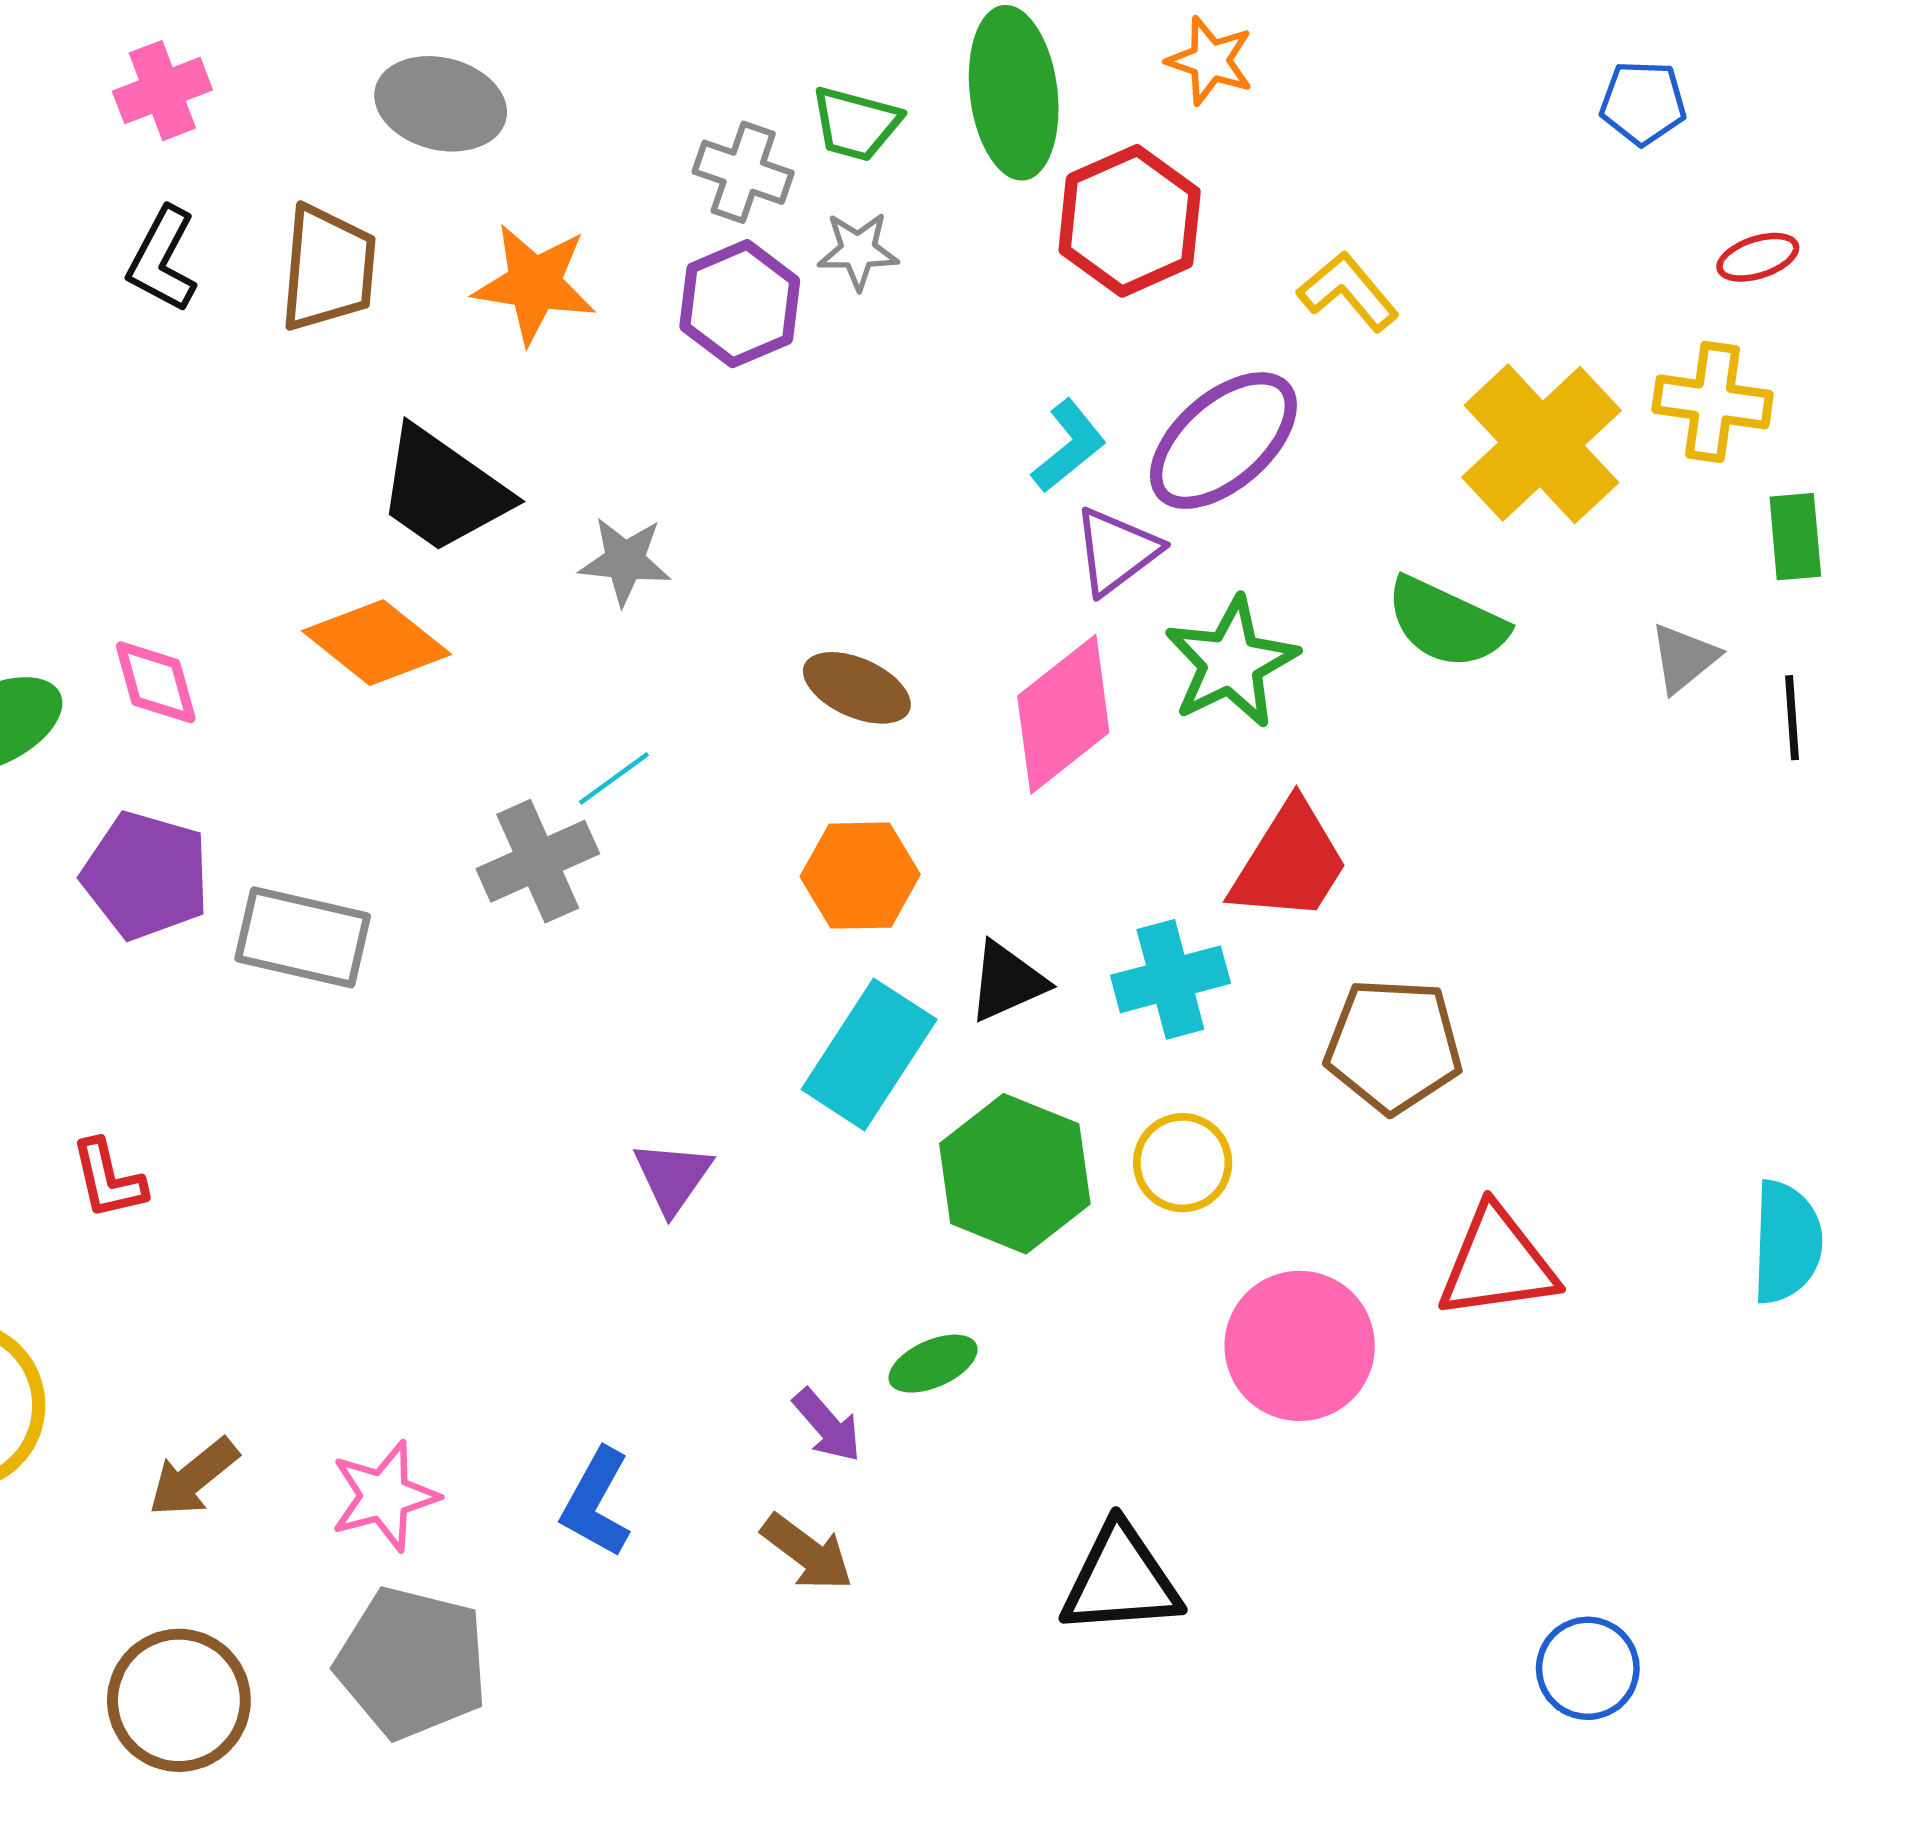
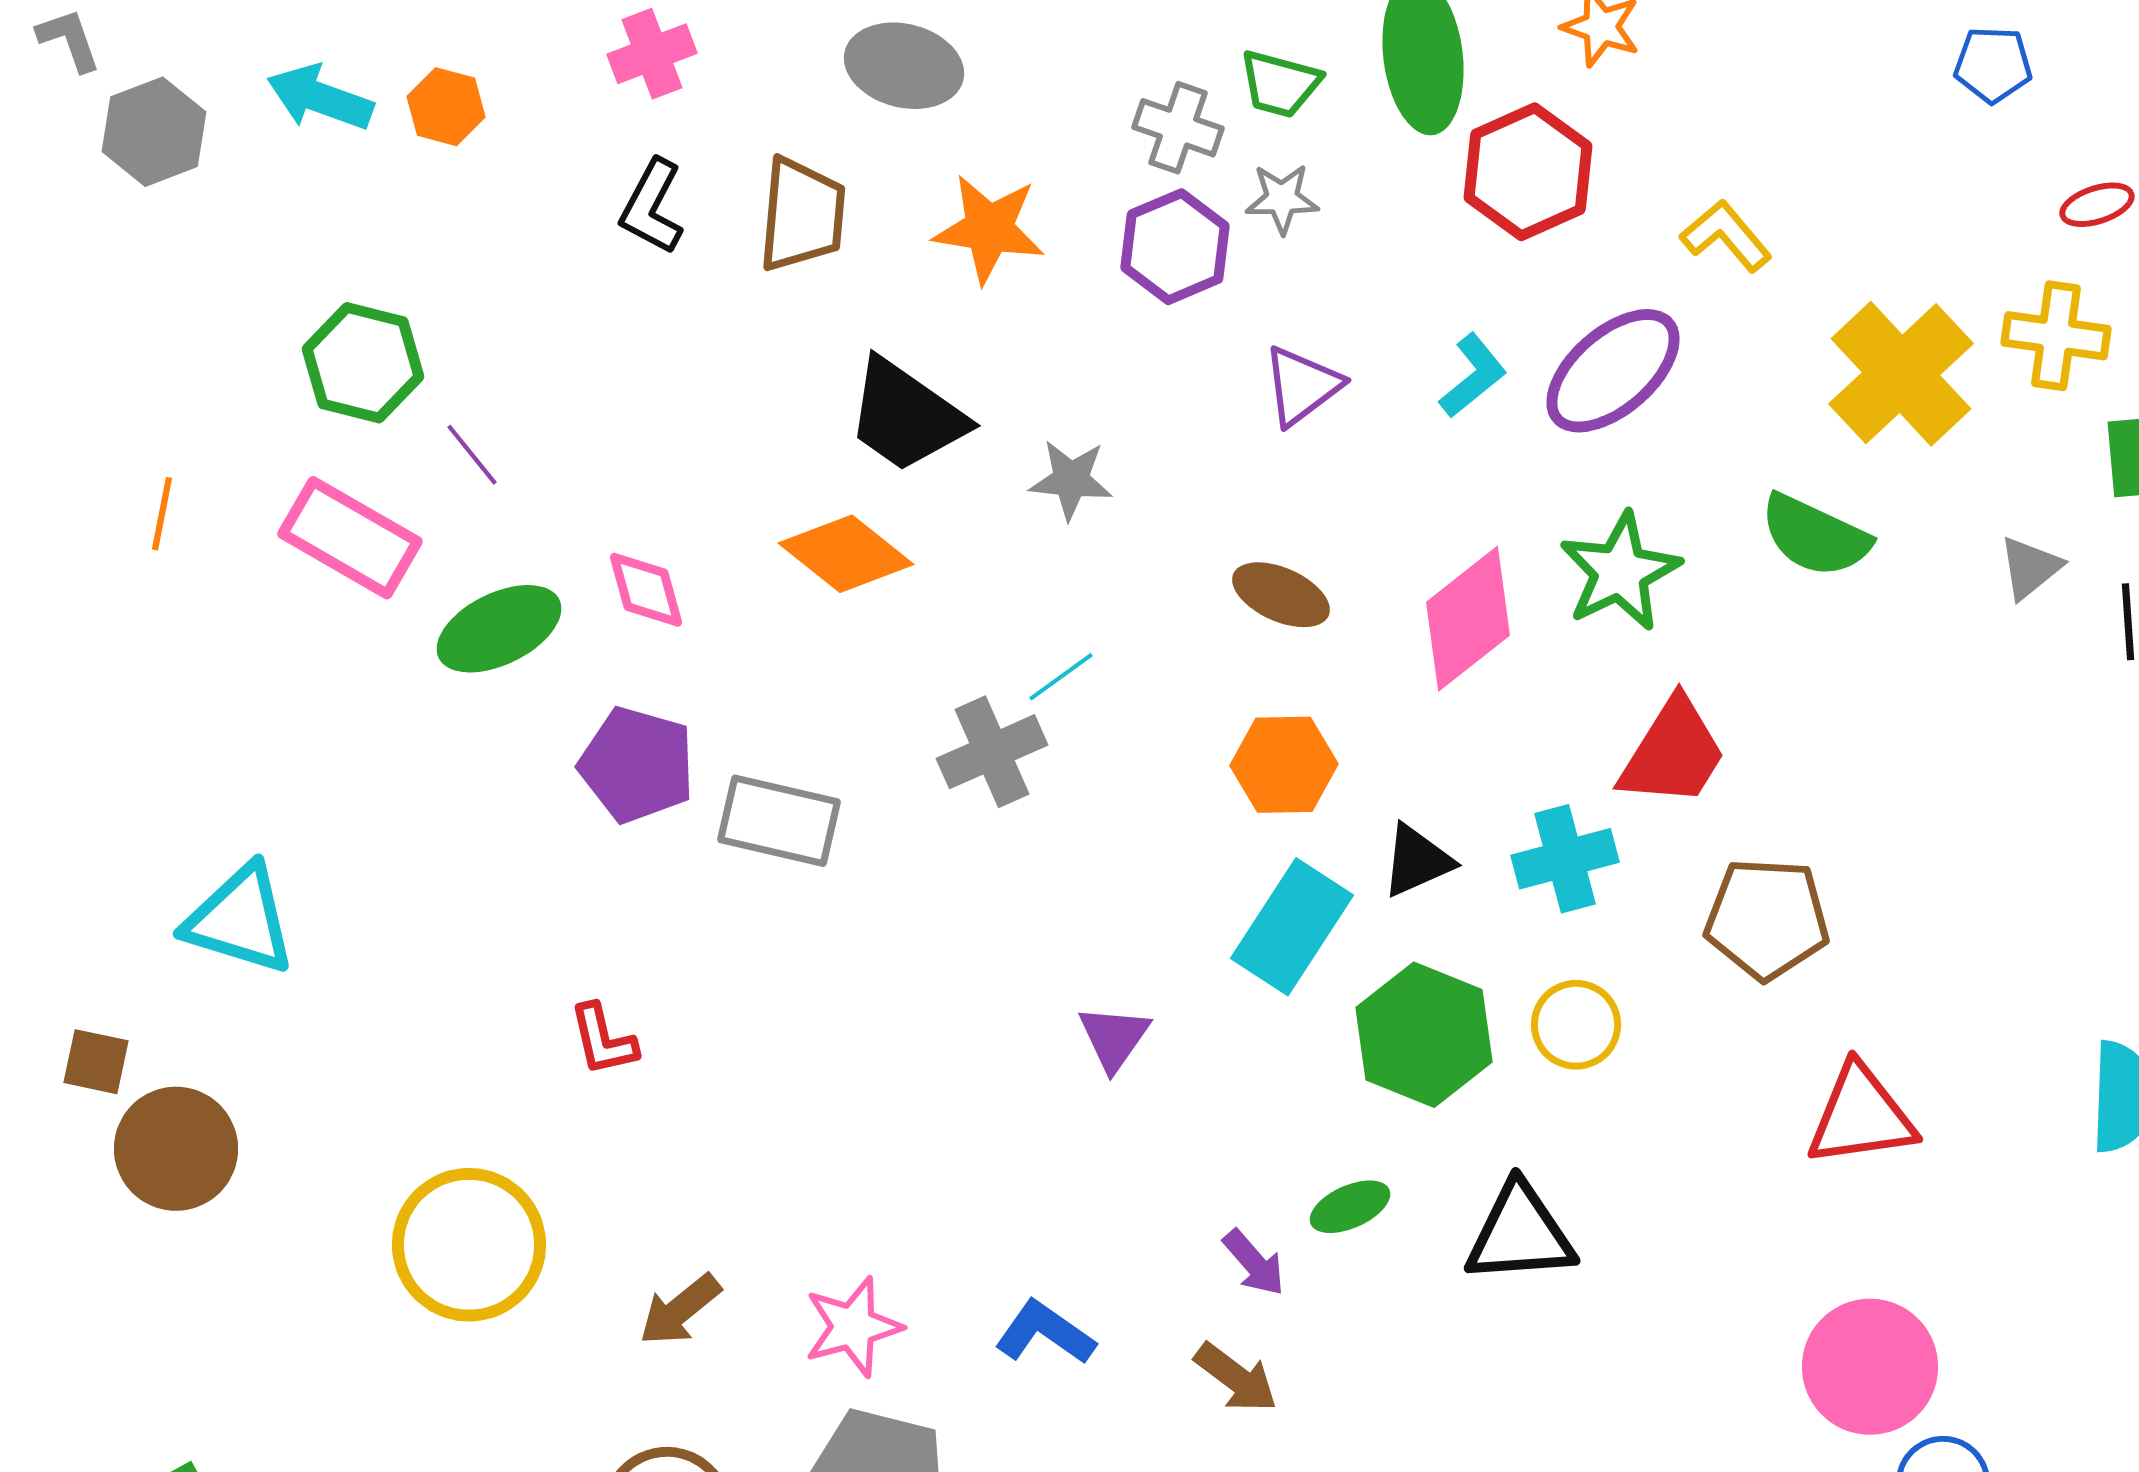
purple triangle: (1116, 551) -> (1302, 386), moved
pink circle: (1300, 1346) -> (1870, 1367), moved
blue L-shape: (596, 1503) -> (1045, 1333), turned 96
black triangle: (1121, 1580) -> (1520, 1234), moved

